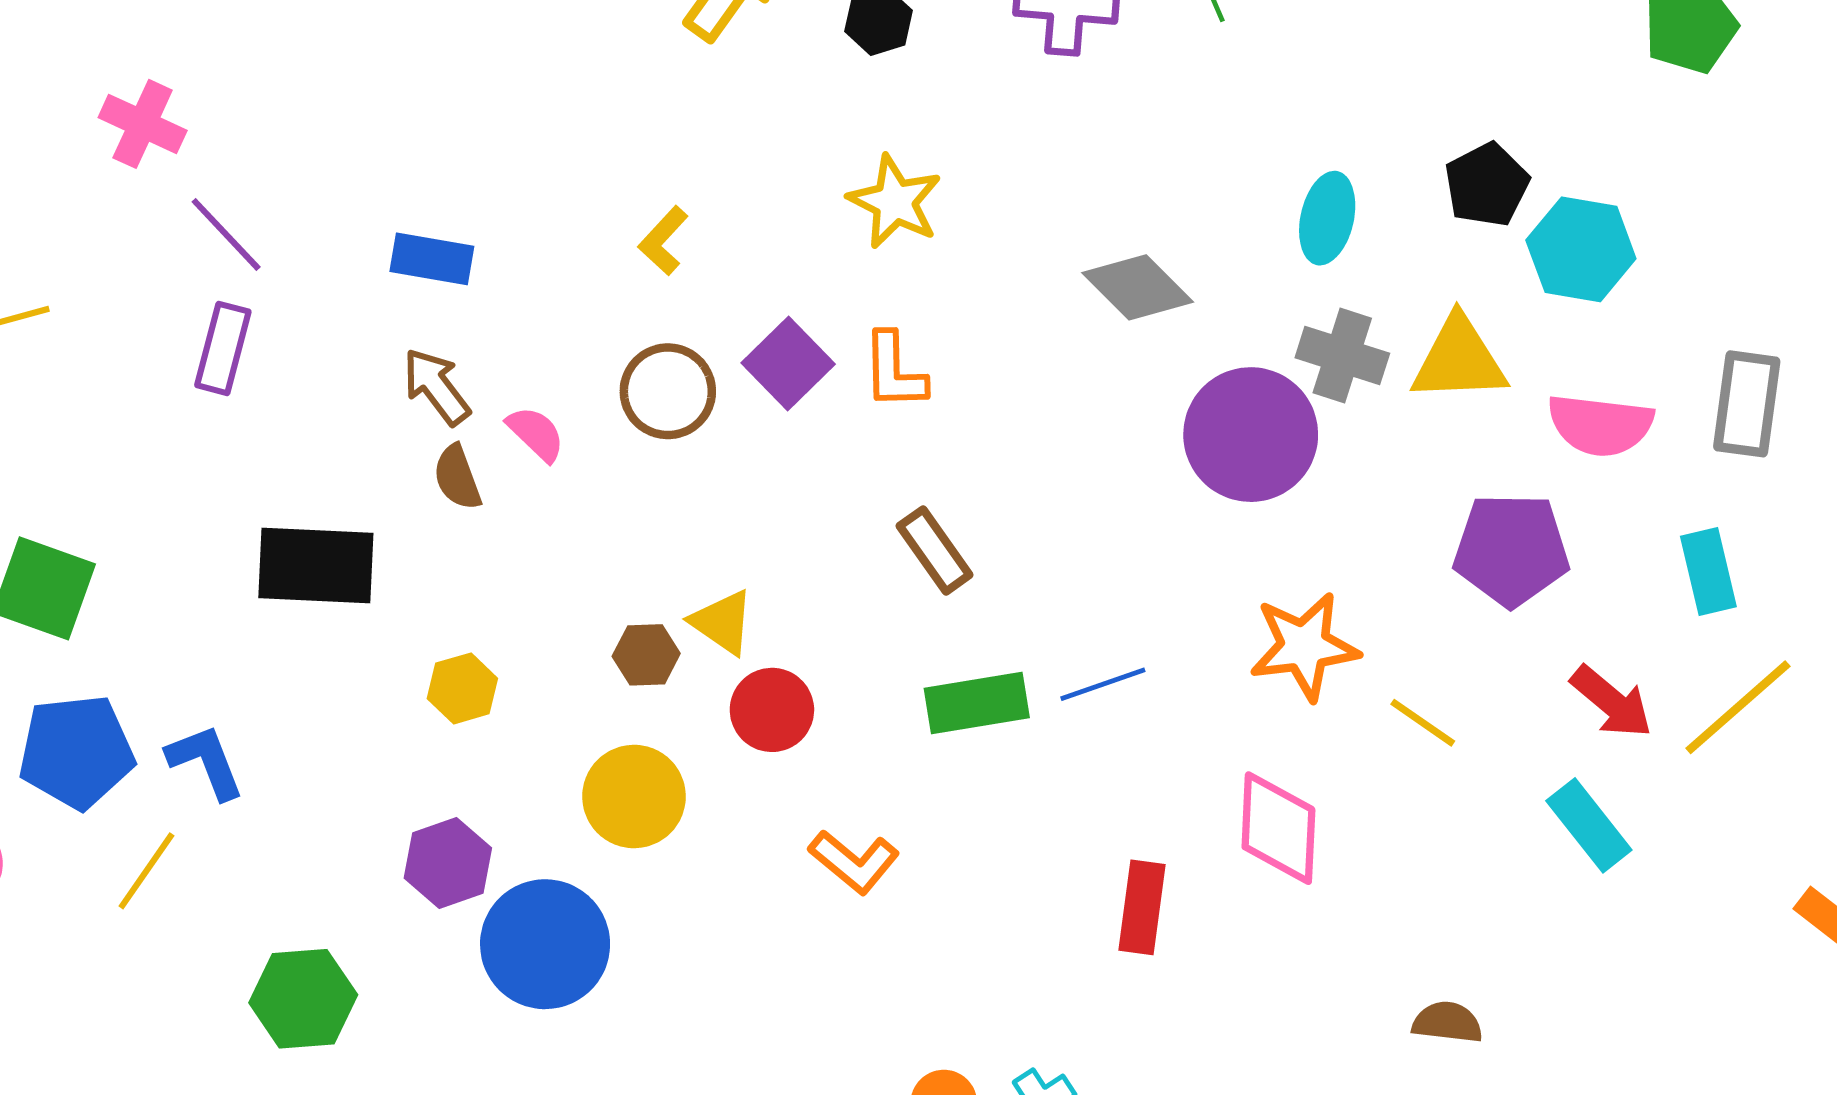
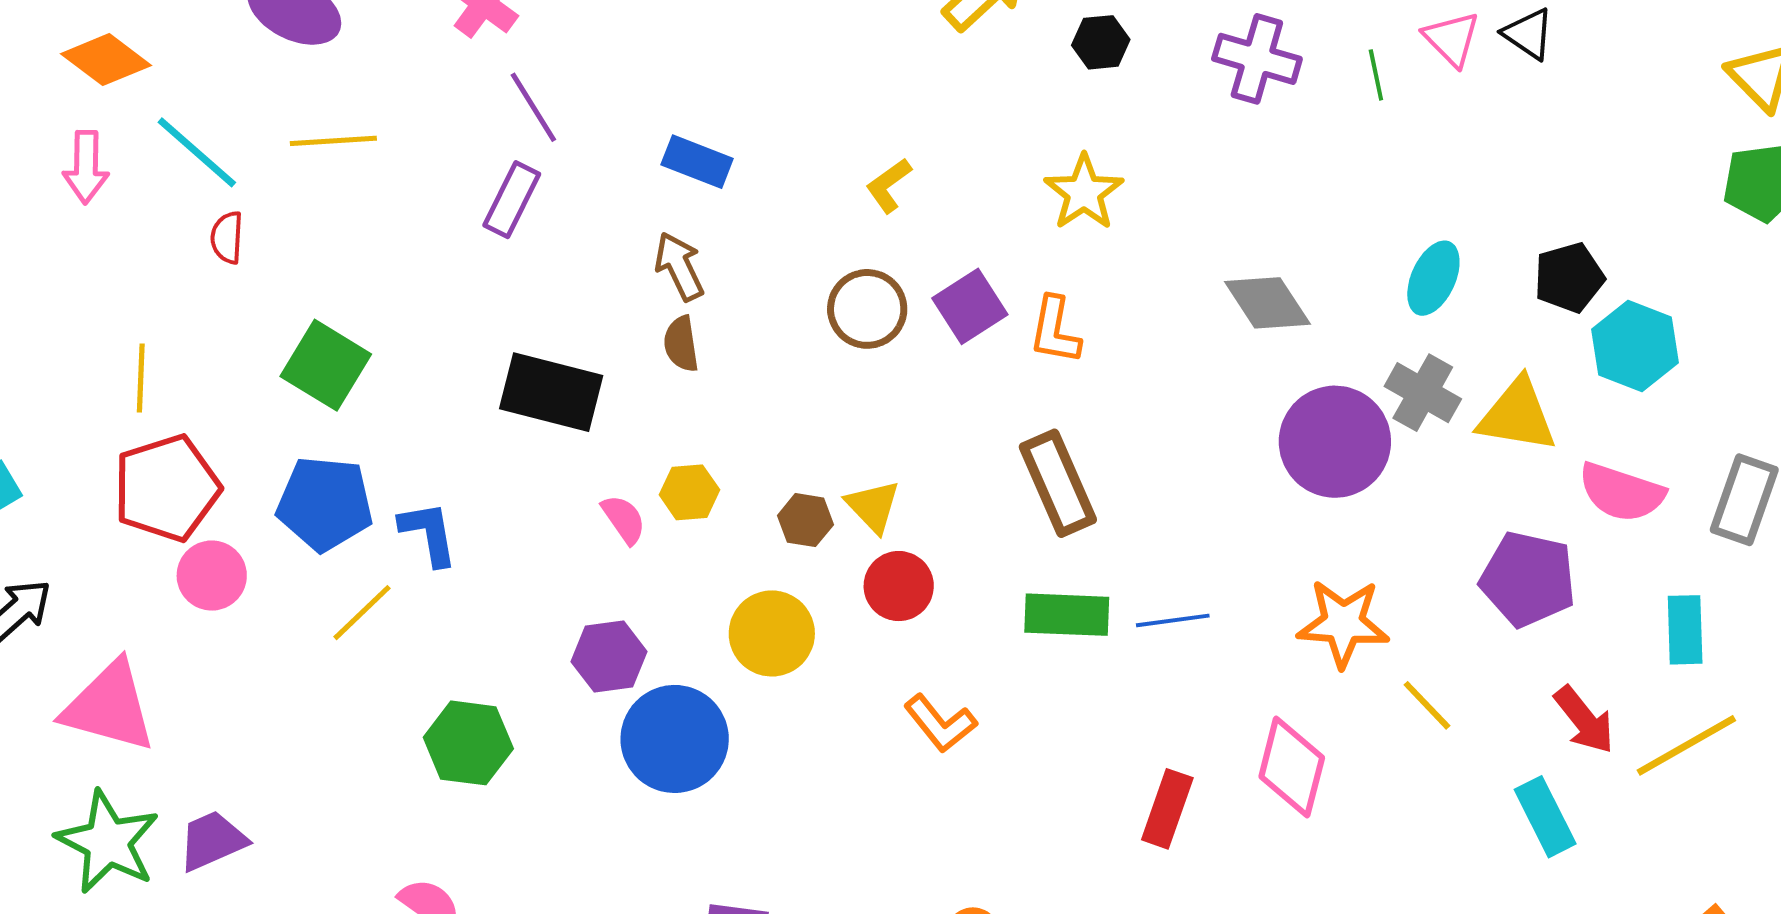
pink semicircle: (536, 434) -> (624, 519), moved
brown rectangle: (935, 550) -> (1058, 483), size x1.4
yellow hexagon: (462, 688) -> (689, 492), moved

